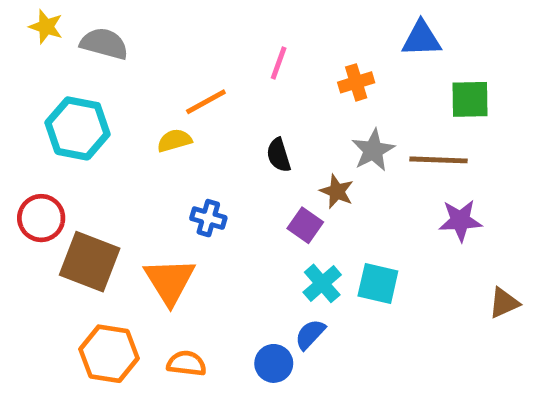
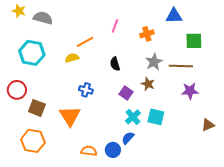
brown star: (337, 191) -> (148, 84), moved
brown square: (90, 262) -> (37, 108), size x0.7
orange hexagon: (109, 354) -> (33, 141), moved
orange semicircle: (187, 363) -> (89, 151), moved

